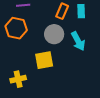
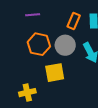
orange hexagon: (16, 28) -> (39, 44), moved

